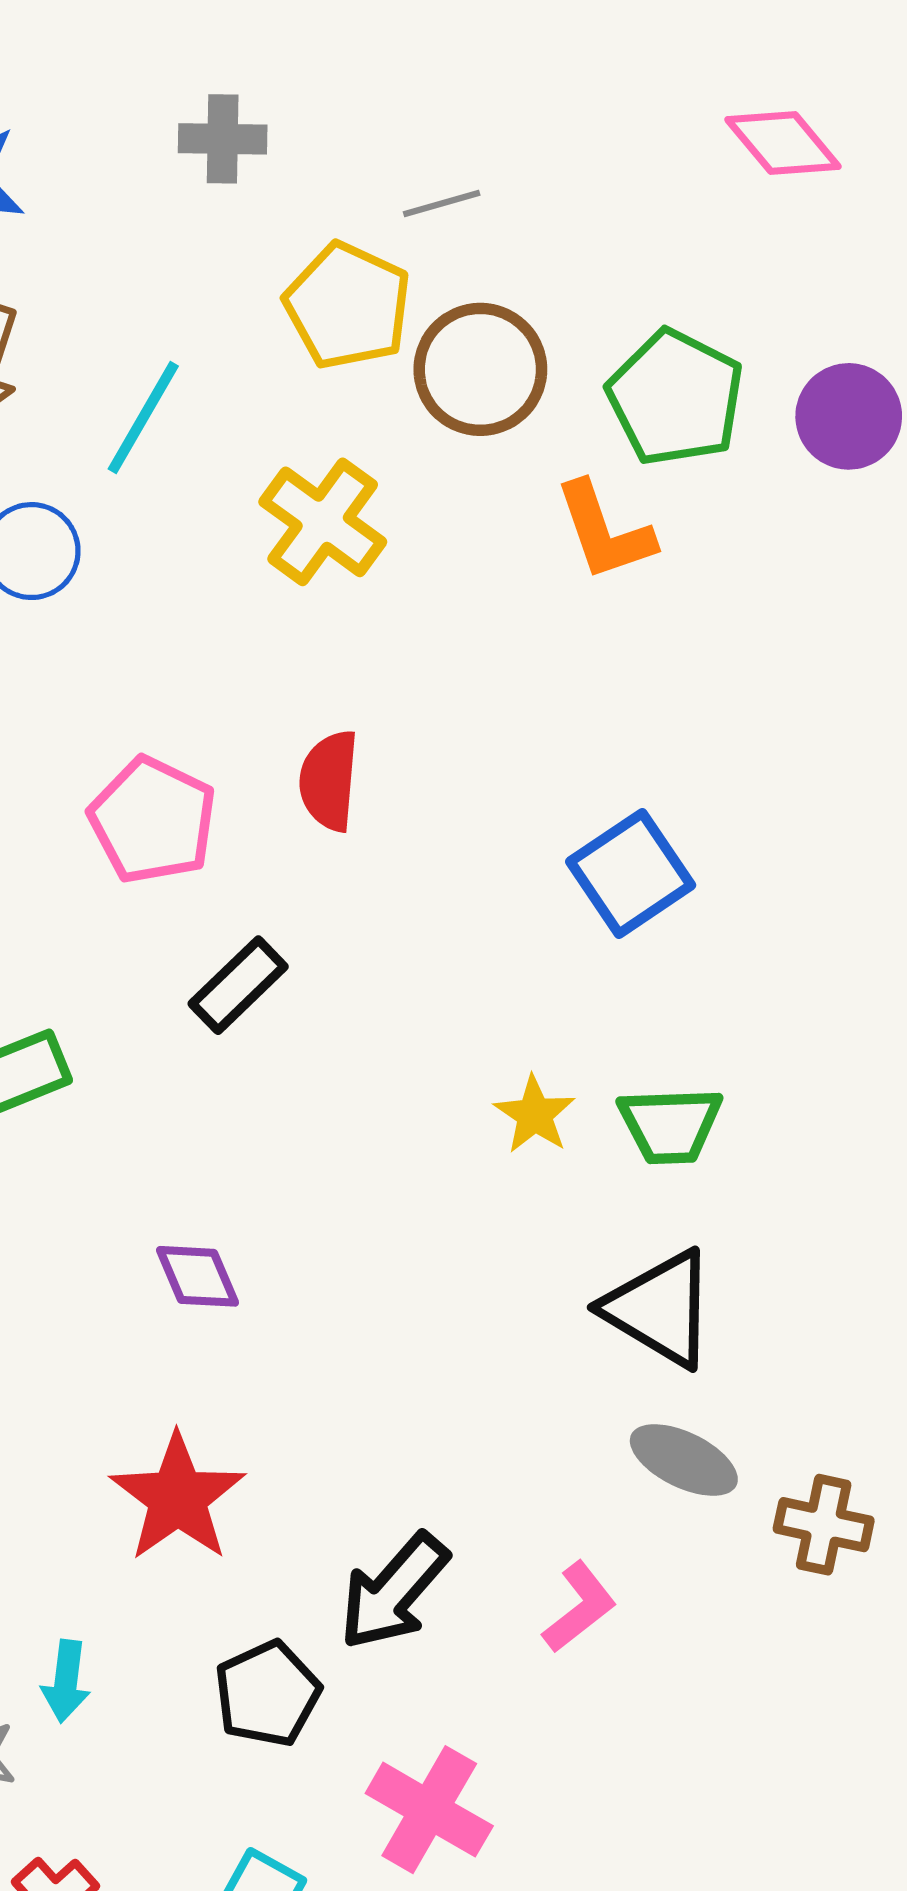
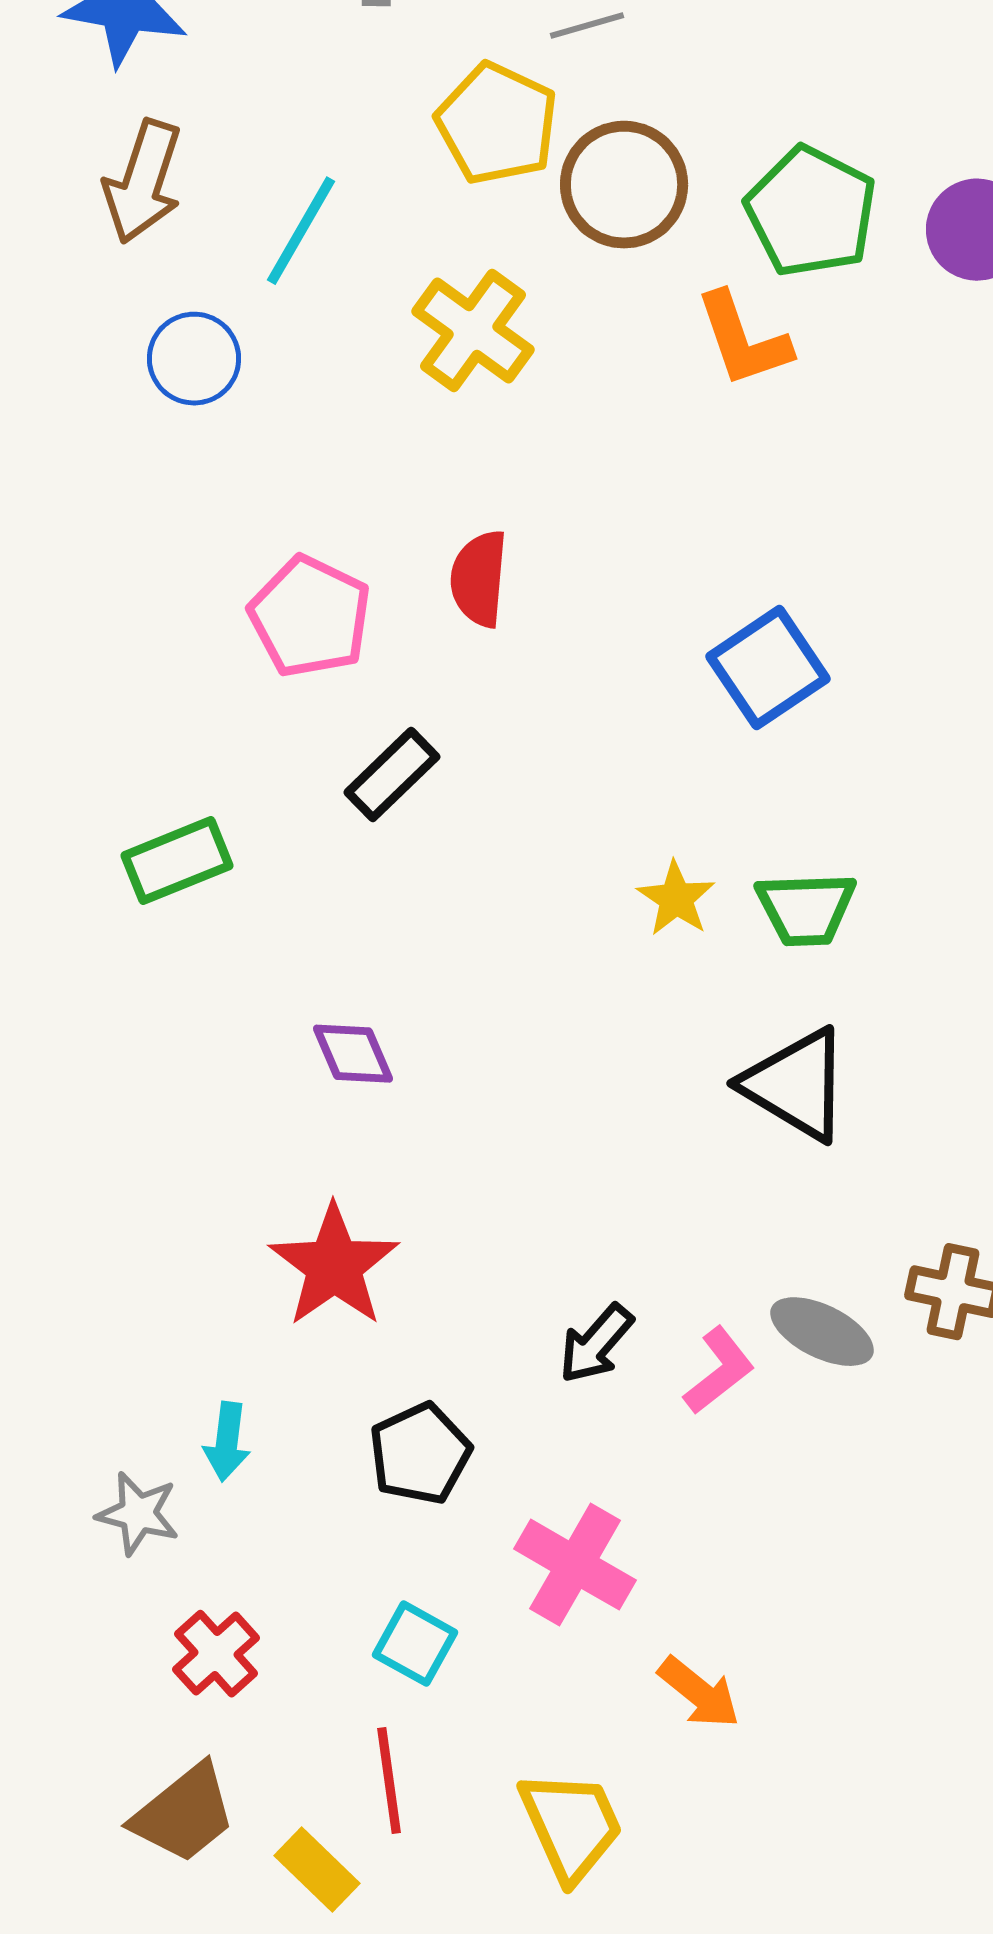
gray ellipse: (684, 1460) -> (822, 1332), moved
black arrow: (394, 1591) -> (596, 1344), moved, size x0.7

